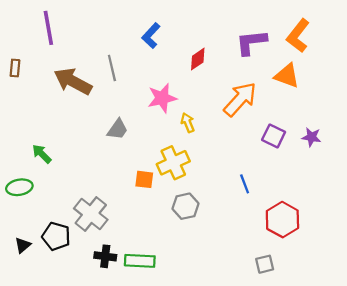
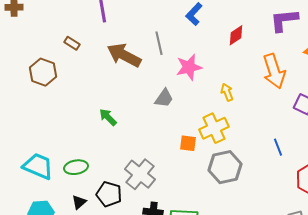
brown rectangle: (15, 68) -> (72, 43), turned -63
pink star: (162, 98) -> (189, 67), moved
orange arrow: (240, 99) -> (274, 71), turned 120
green arrow: (42, 154) -> (108, 117), moved
green ellipse: (19, 187) -> (76, 167), moved
gray hexagon: (185, 206) -> (225, 167), size x1.4

